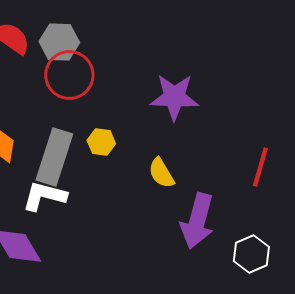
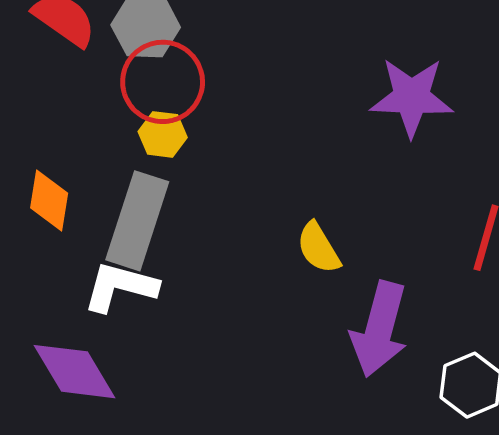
purple star: (174, 97) -> (412, 97), moved
yellow hexagon: (101, 142) -> (163, 134), moved

